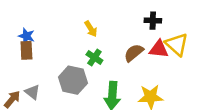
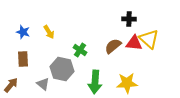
yellow arrow: (91, 29) -> (49, 32), moved
brown rectangle: (26, 50) -> (23, 59), moved
gray triangle: (32, 92) -> (43, 84), moved

